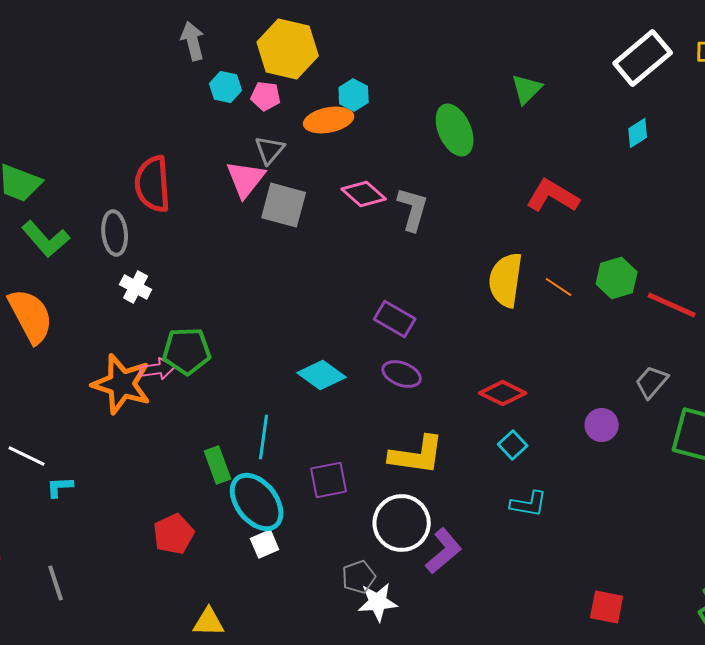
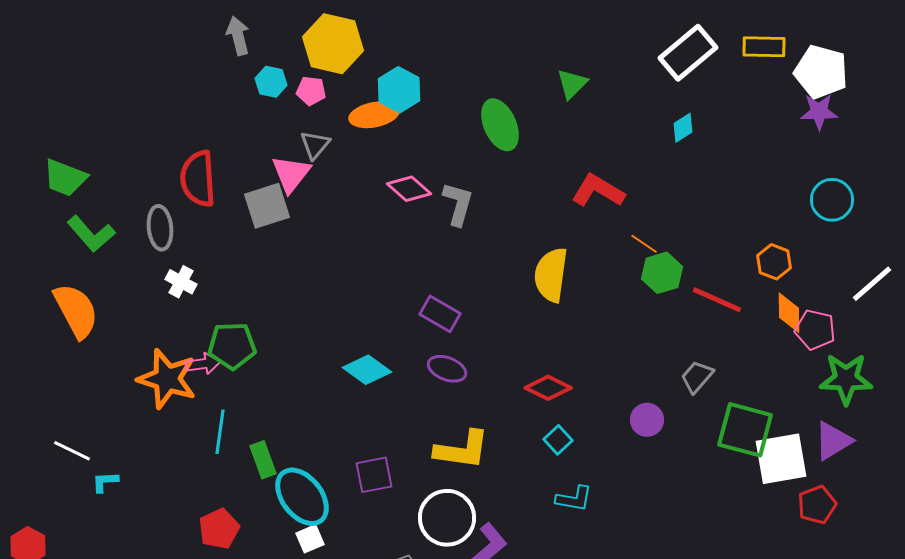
cyan hexagon: (354, 95) -> (399, 90), size x1.4
gray square: (284, 205) -> (267, 206), moved, turned -33
orange line: (559, 287) -> (644, 244), moved
cyan line: (264, 437) -> (220, 432), moved

